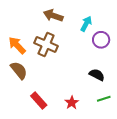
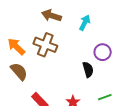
purple circle: (101, 40) -> (103, 52), moved
black semicircle: (97, 75) -> (88, 70), moved, turned 49

